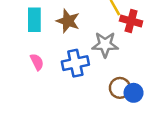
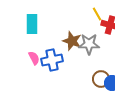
brown star: (68, 21) -> (72, 41), moved
blue cross: (75, 63) -> (52, 60), moved

